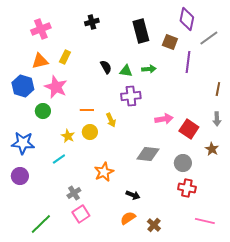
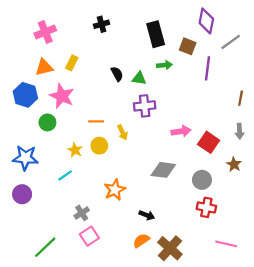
green arrow: (149, 69) -> (164, 65), moved
brown cross: (154, 225) -> (170, 248), size x1.6

